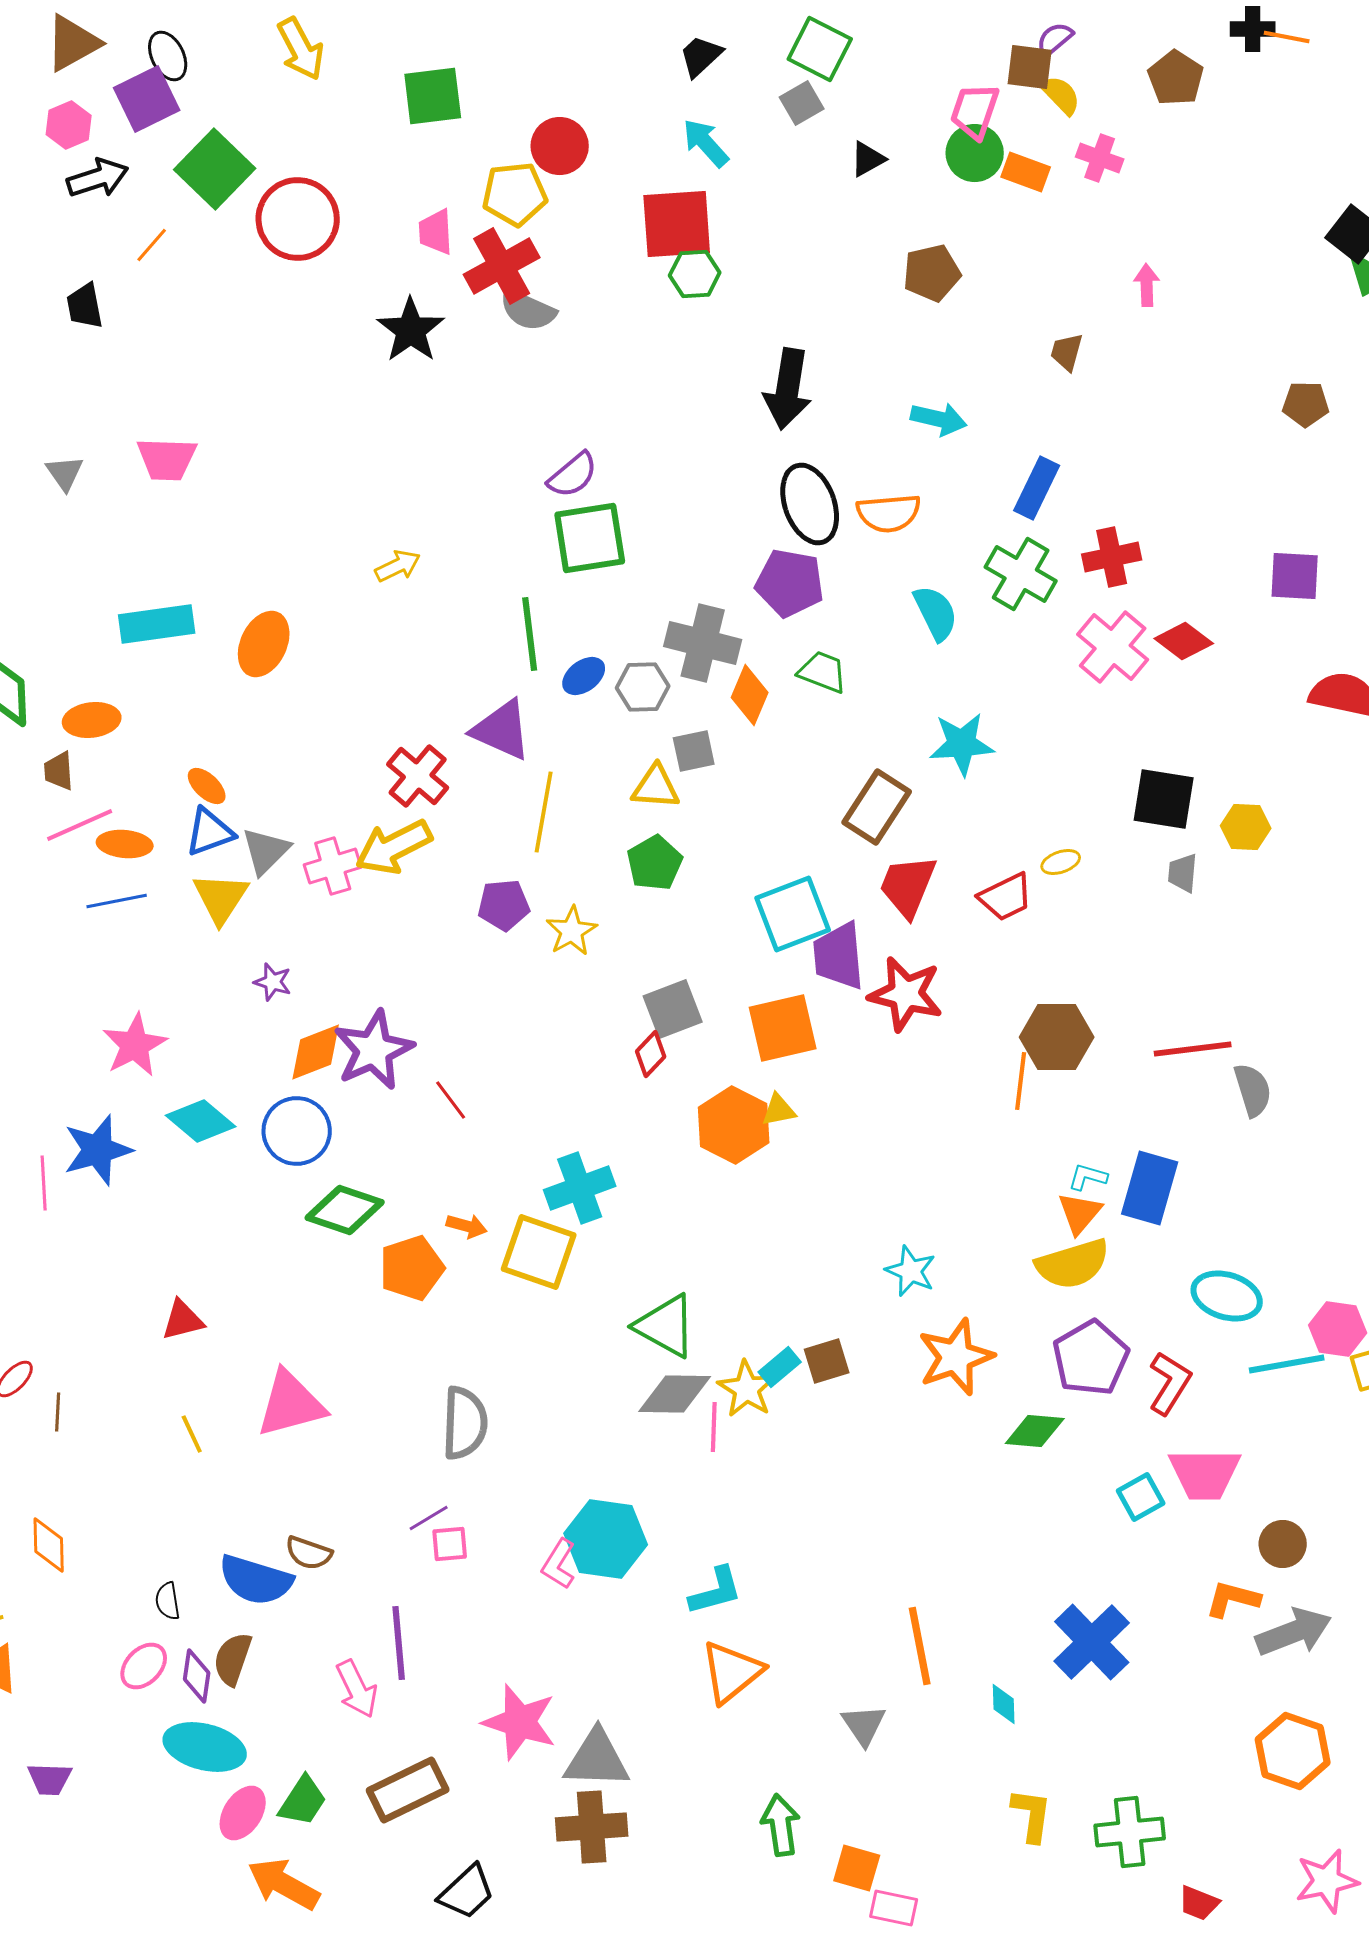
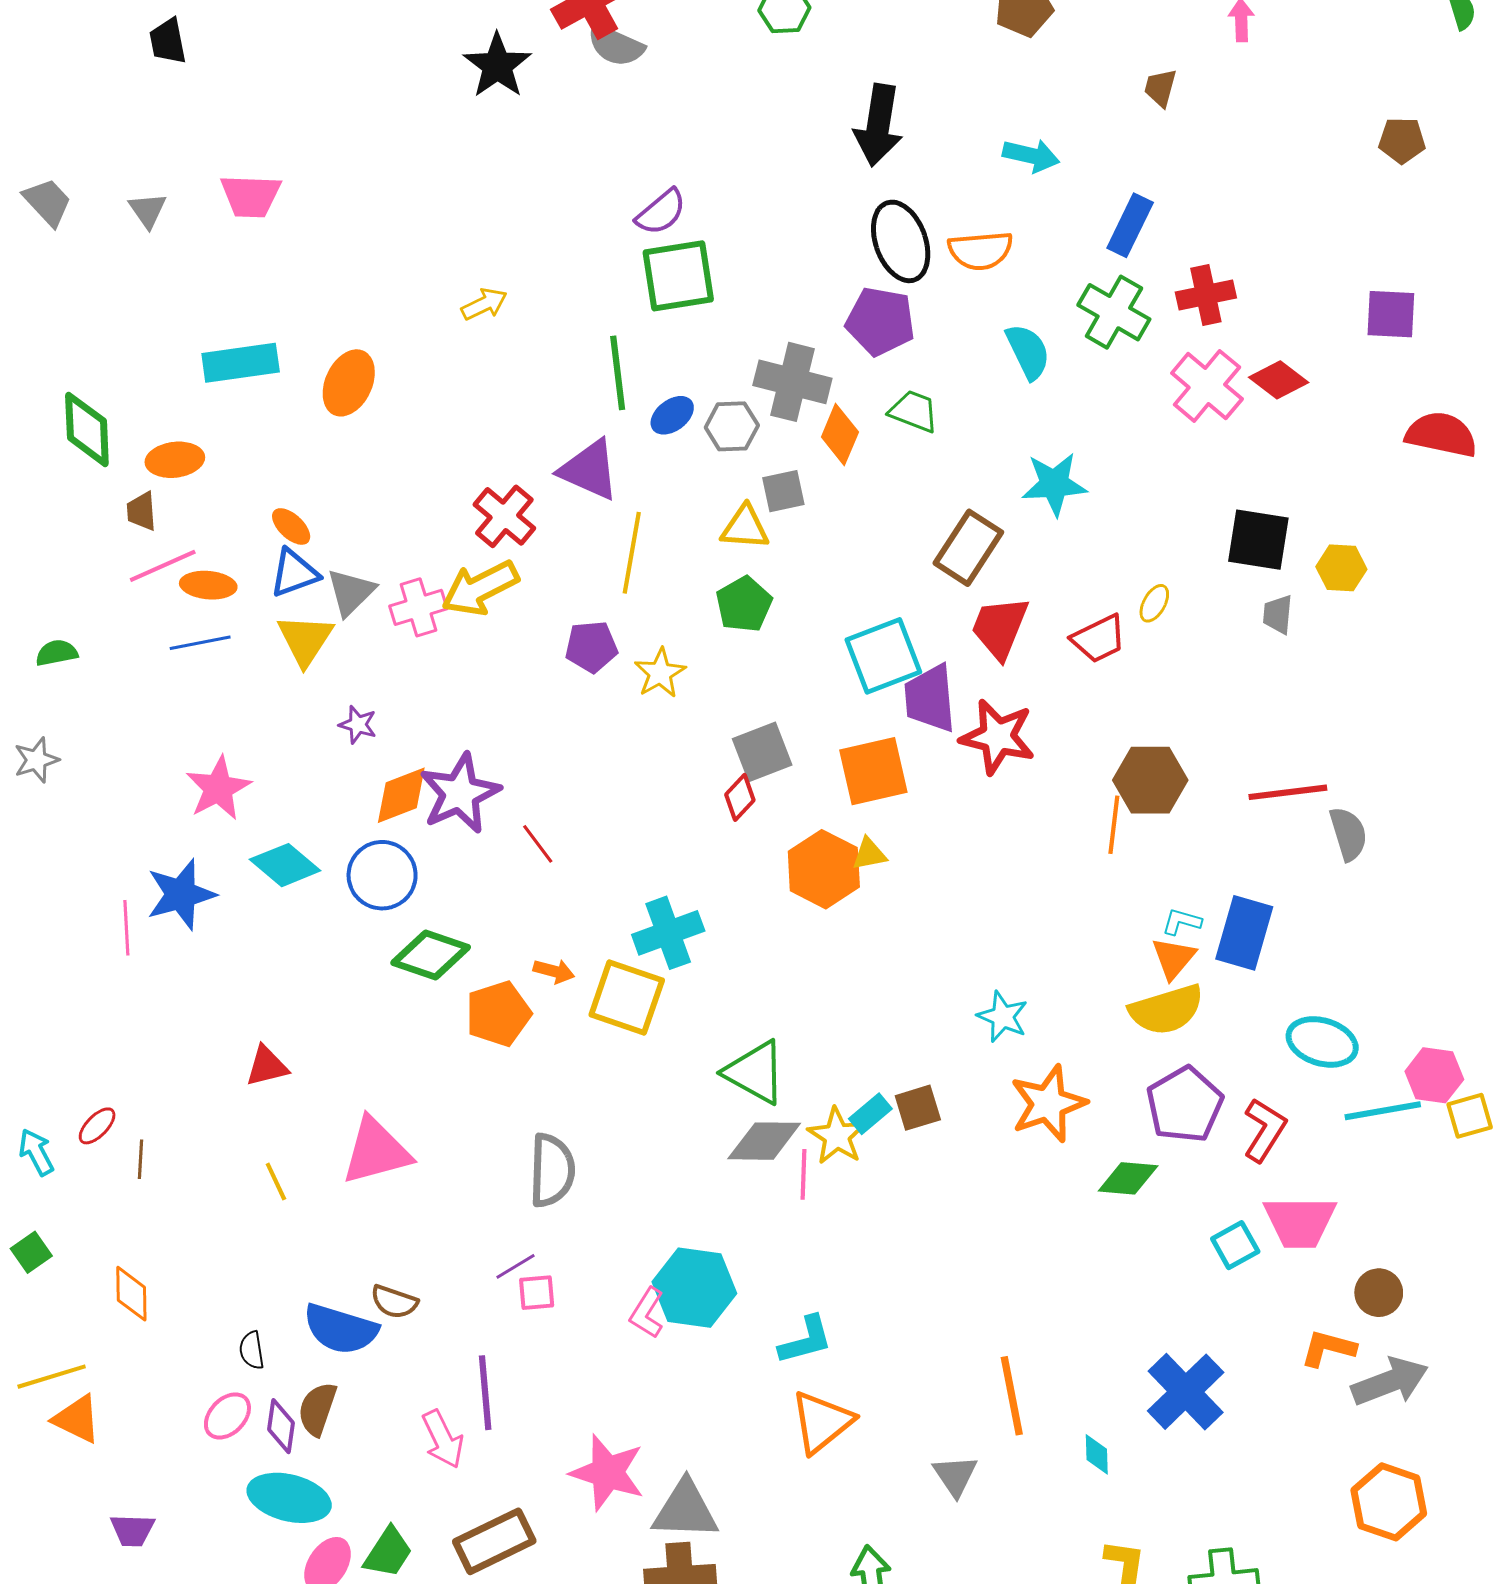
yellow ellipse: (1061, 862) -> (1154, 603), turned -42

